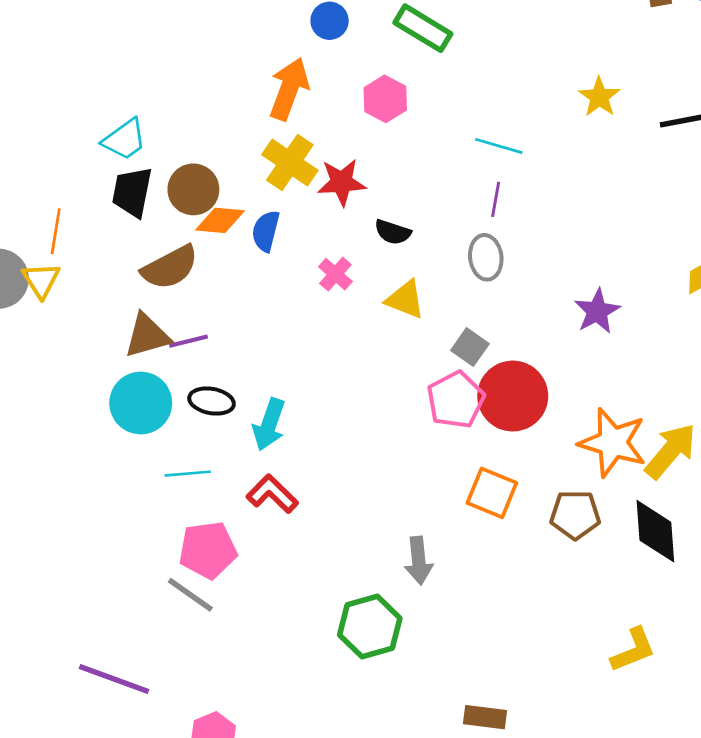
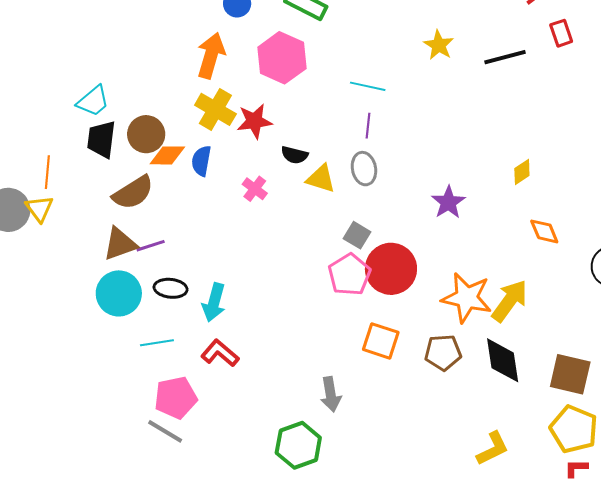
pink hexagon: (385, 99) -> (282, 58), size x1.5
yellow triangle: (405, 299) -> (321, 179), moved

